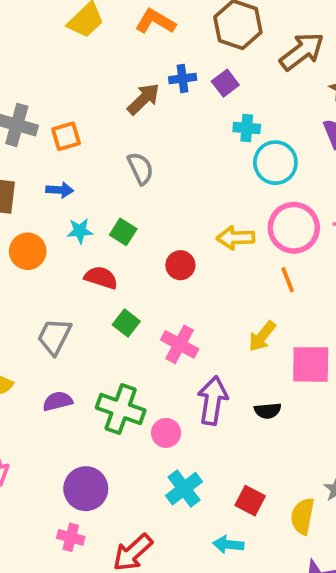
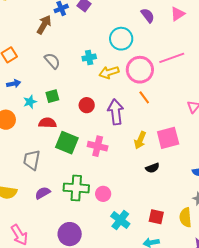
cyan cross: (247, 128) -> (89, 58), moved
green square: (123, 232) -> (52, 96), turned -32
yellow arrow: (236, 238) -> (109, 72), moved
green square: (126, 323) -> (67, 143), size x1.6
yellow arrow: (262, 336) -> (140, 140), moved
purple arrow: (213, 400) -> (116, 112), moved

